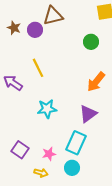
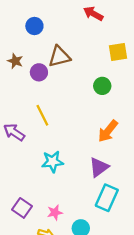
brown star: (14, 28) -> (15, 61), moved
cyan rectangle: (76, 143) -> (107, 198), moved

